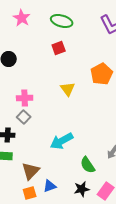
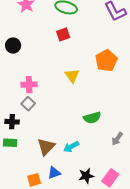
cyan arrow: (62, 141) -> (71, 147), moved, size x0.7
green semicircle: (88, 165) -> (92, 118), moved, turned -72
brown triangle: (31, 171) -> (46, 147), moved

